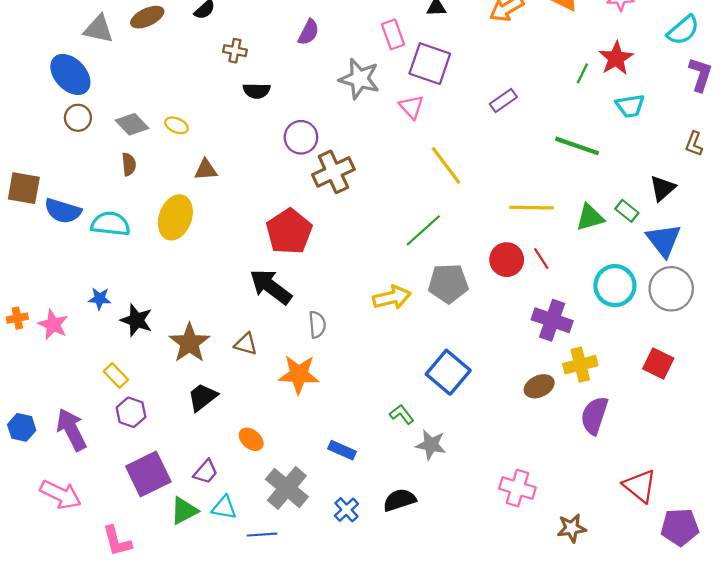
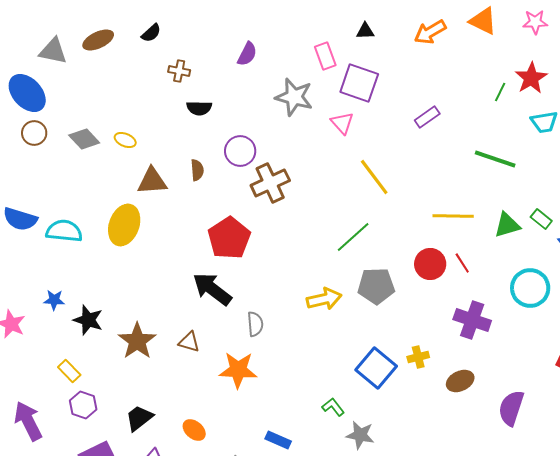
brown semicircle: (129, 164) -> (197, 170), moved
brown triangle: (206, 170) -> (152, 181), size x1.4
yellow cross: (580, 365) -> (418, 357), moved, size x0.7
black trapezoid: (202, 397) -> (139, 418), moved

